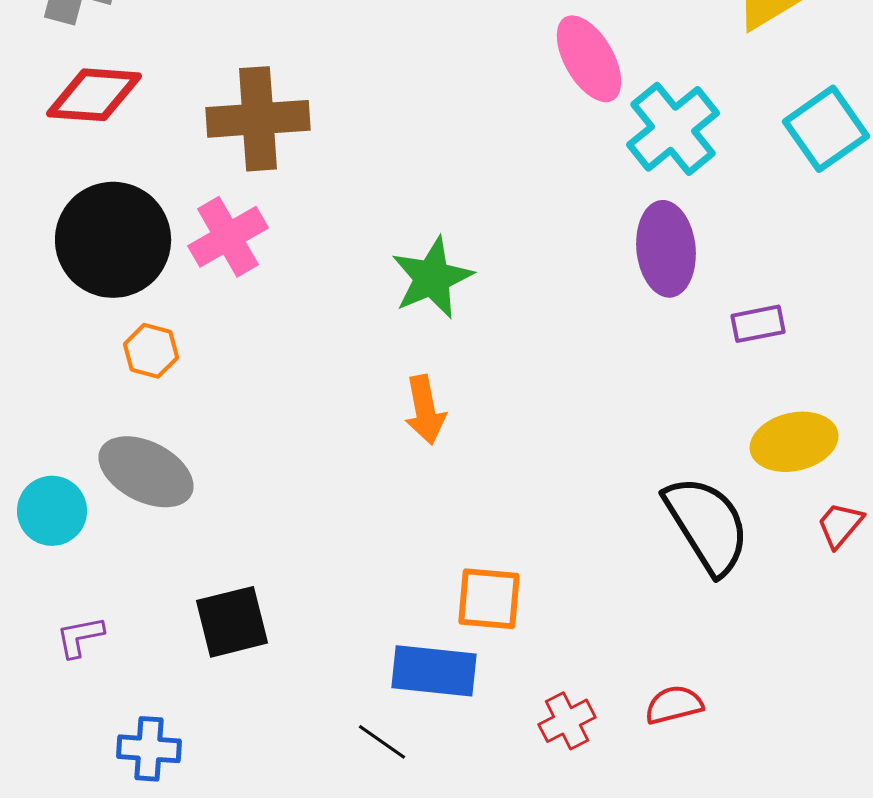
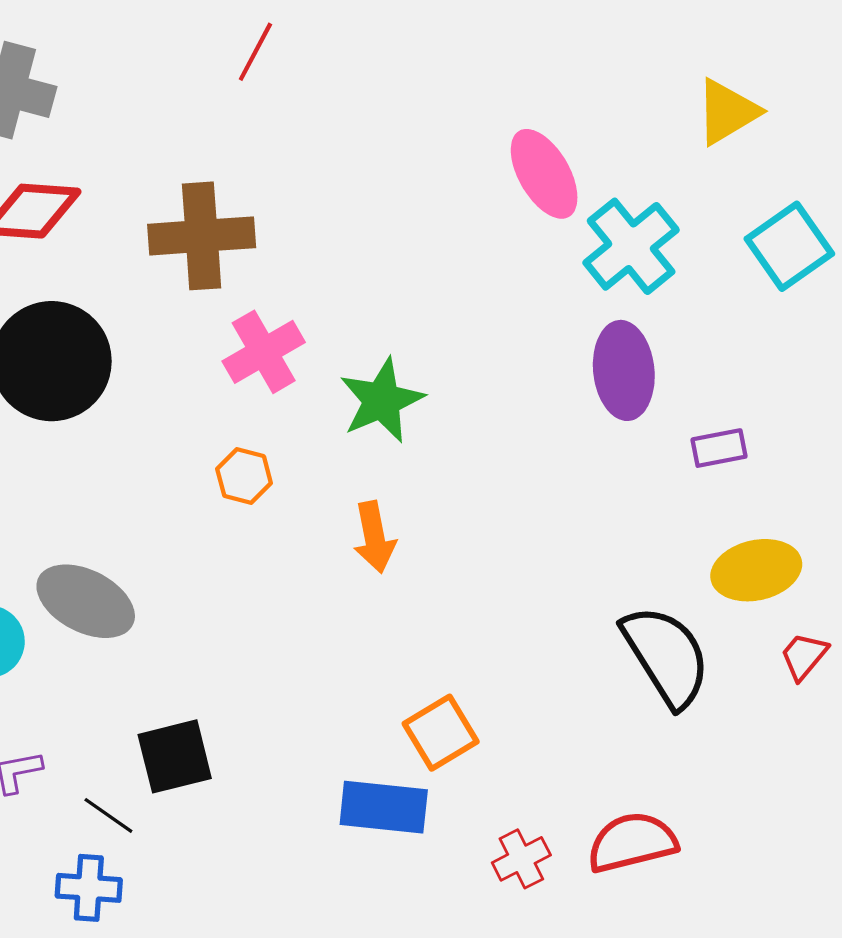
pink cross: (228, 237) -> (264, 352), moved
orange hexagon: (151, 351) -> (244, 476), moved
orange square: (489, 599) -> (441, 733), turned -36
red semicircle: (674, 705) -> (632, 842), size x1.5
black line: (382, 742) -> (108, 815), moved

